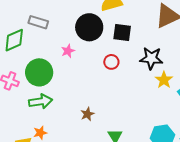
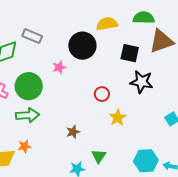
black square: (122, 32) -> (130, 53), moved
red circle: (111, 62) -> (102, 94), moved
yellow star: (164, 80) -> (118, 118), moved

